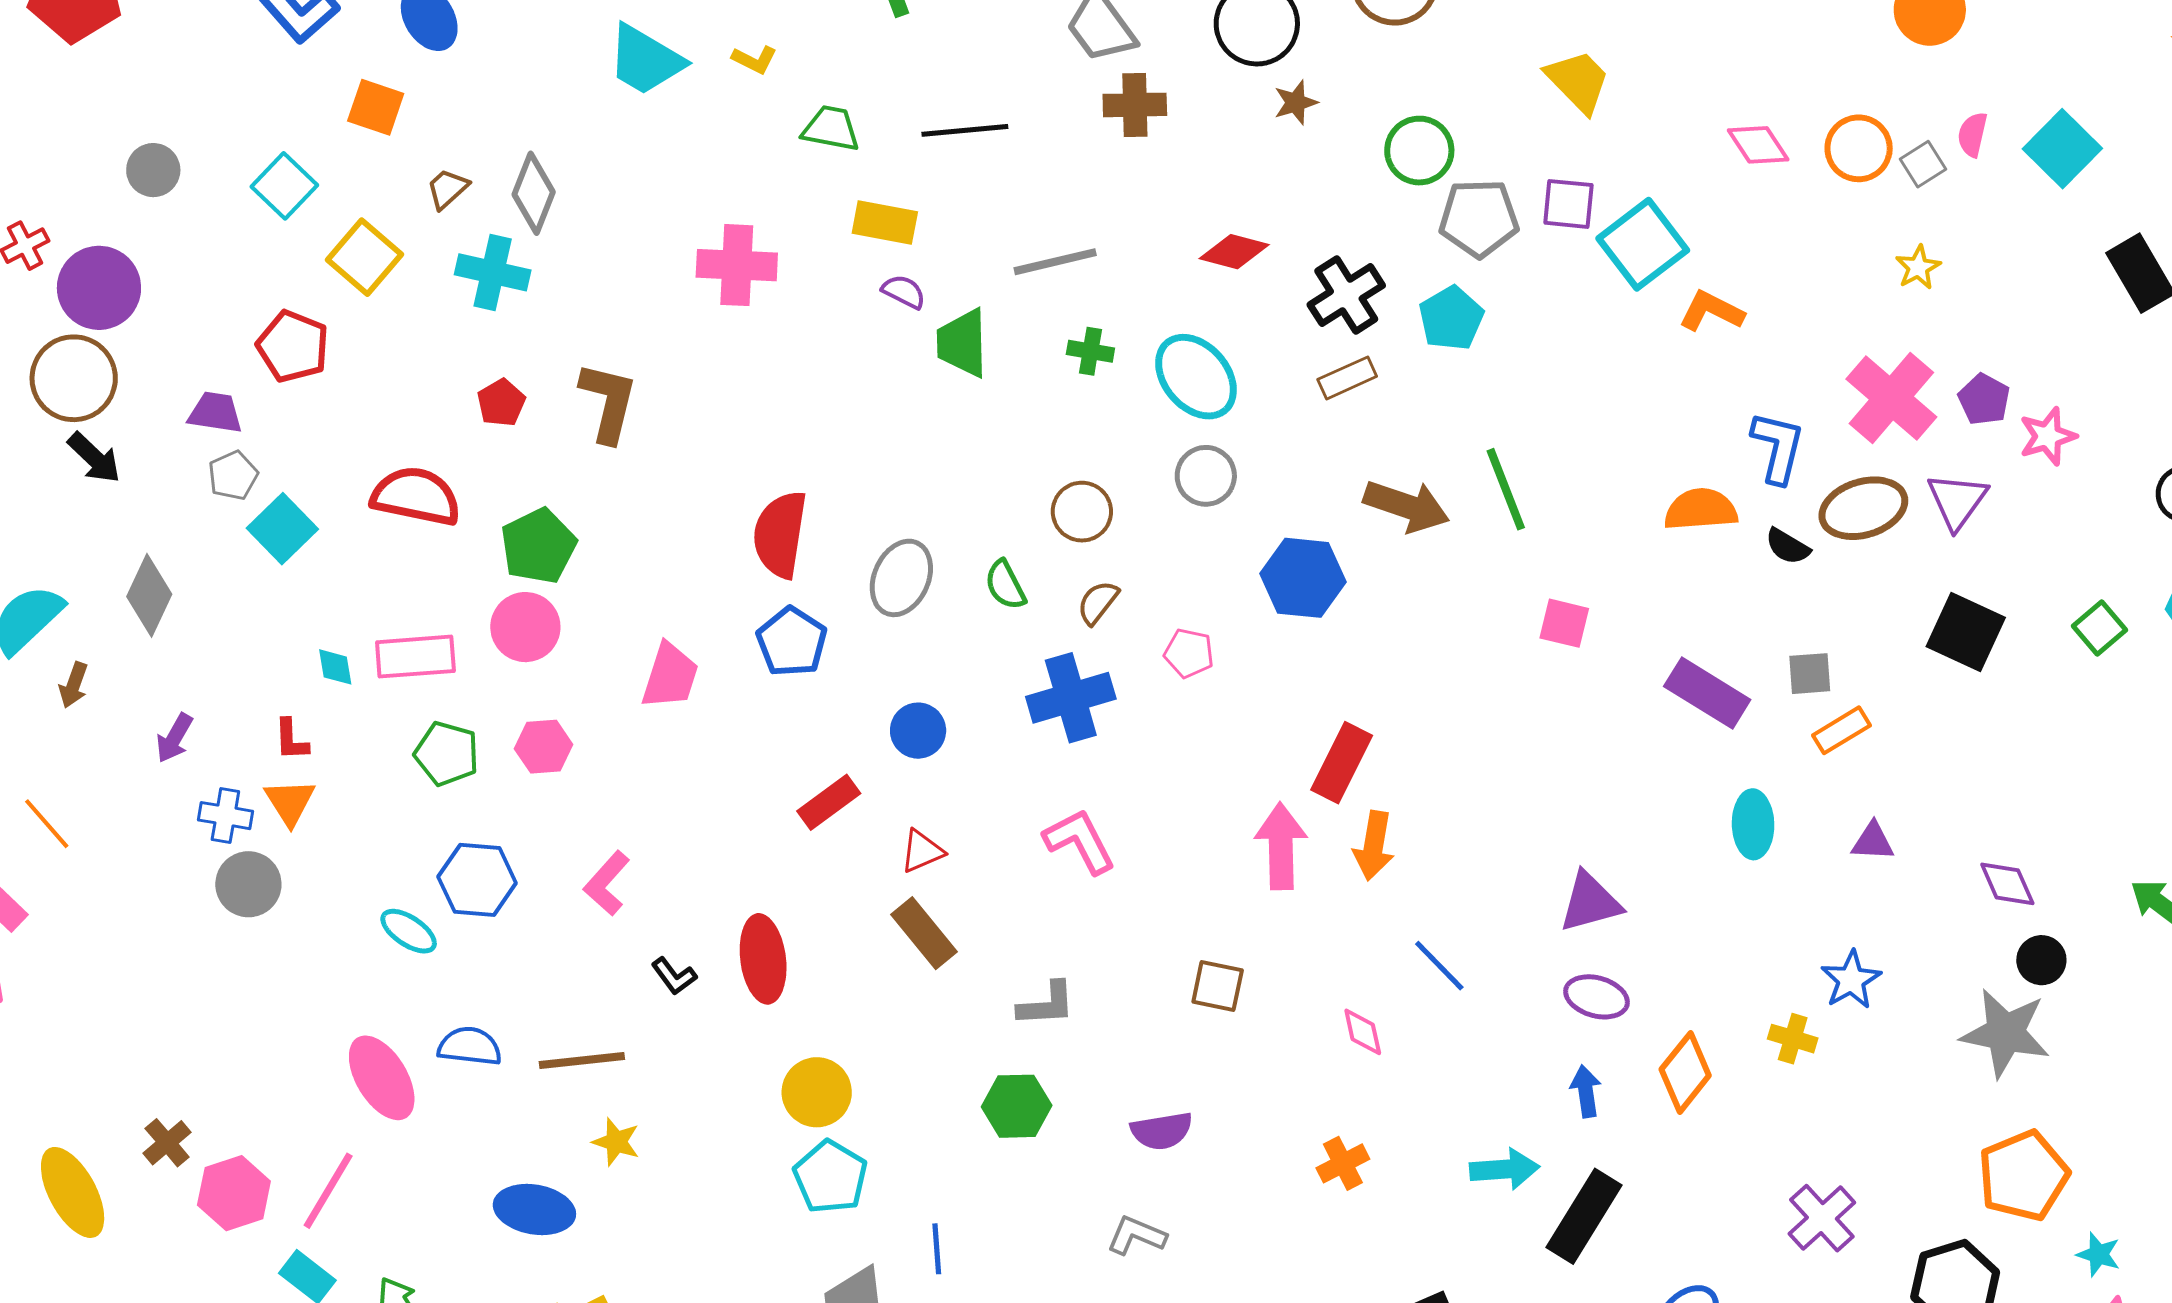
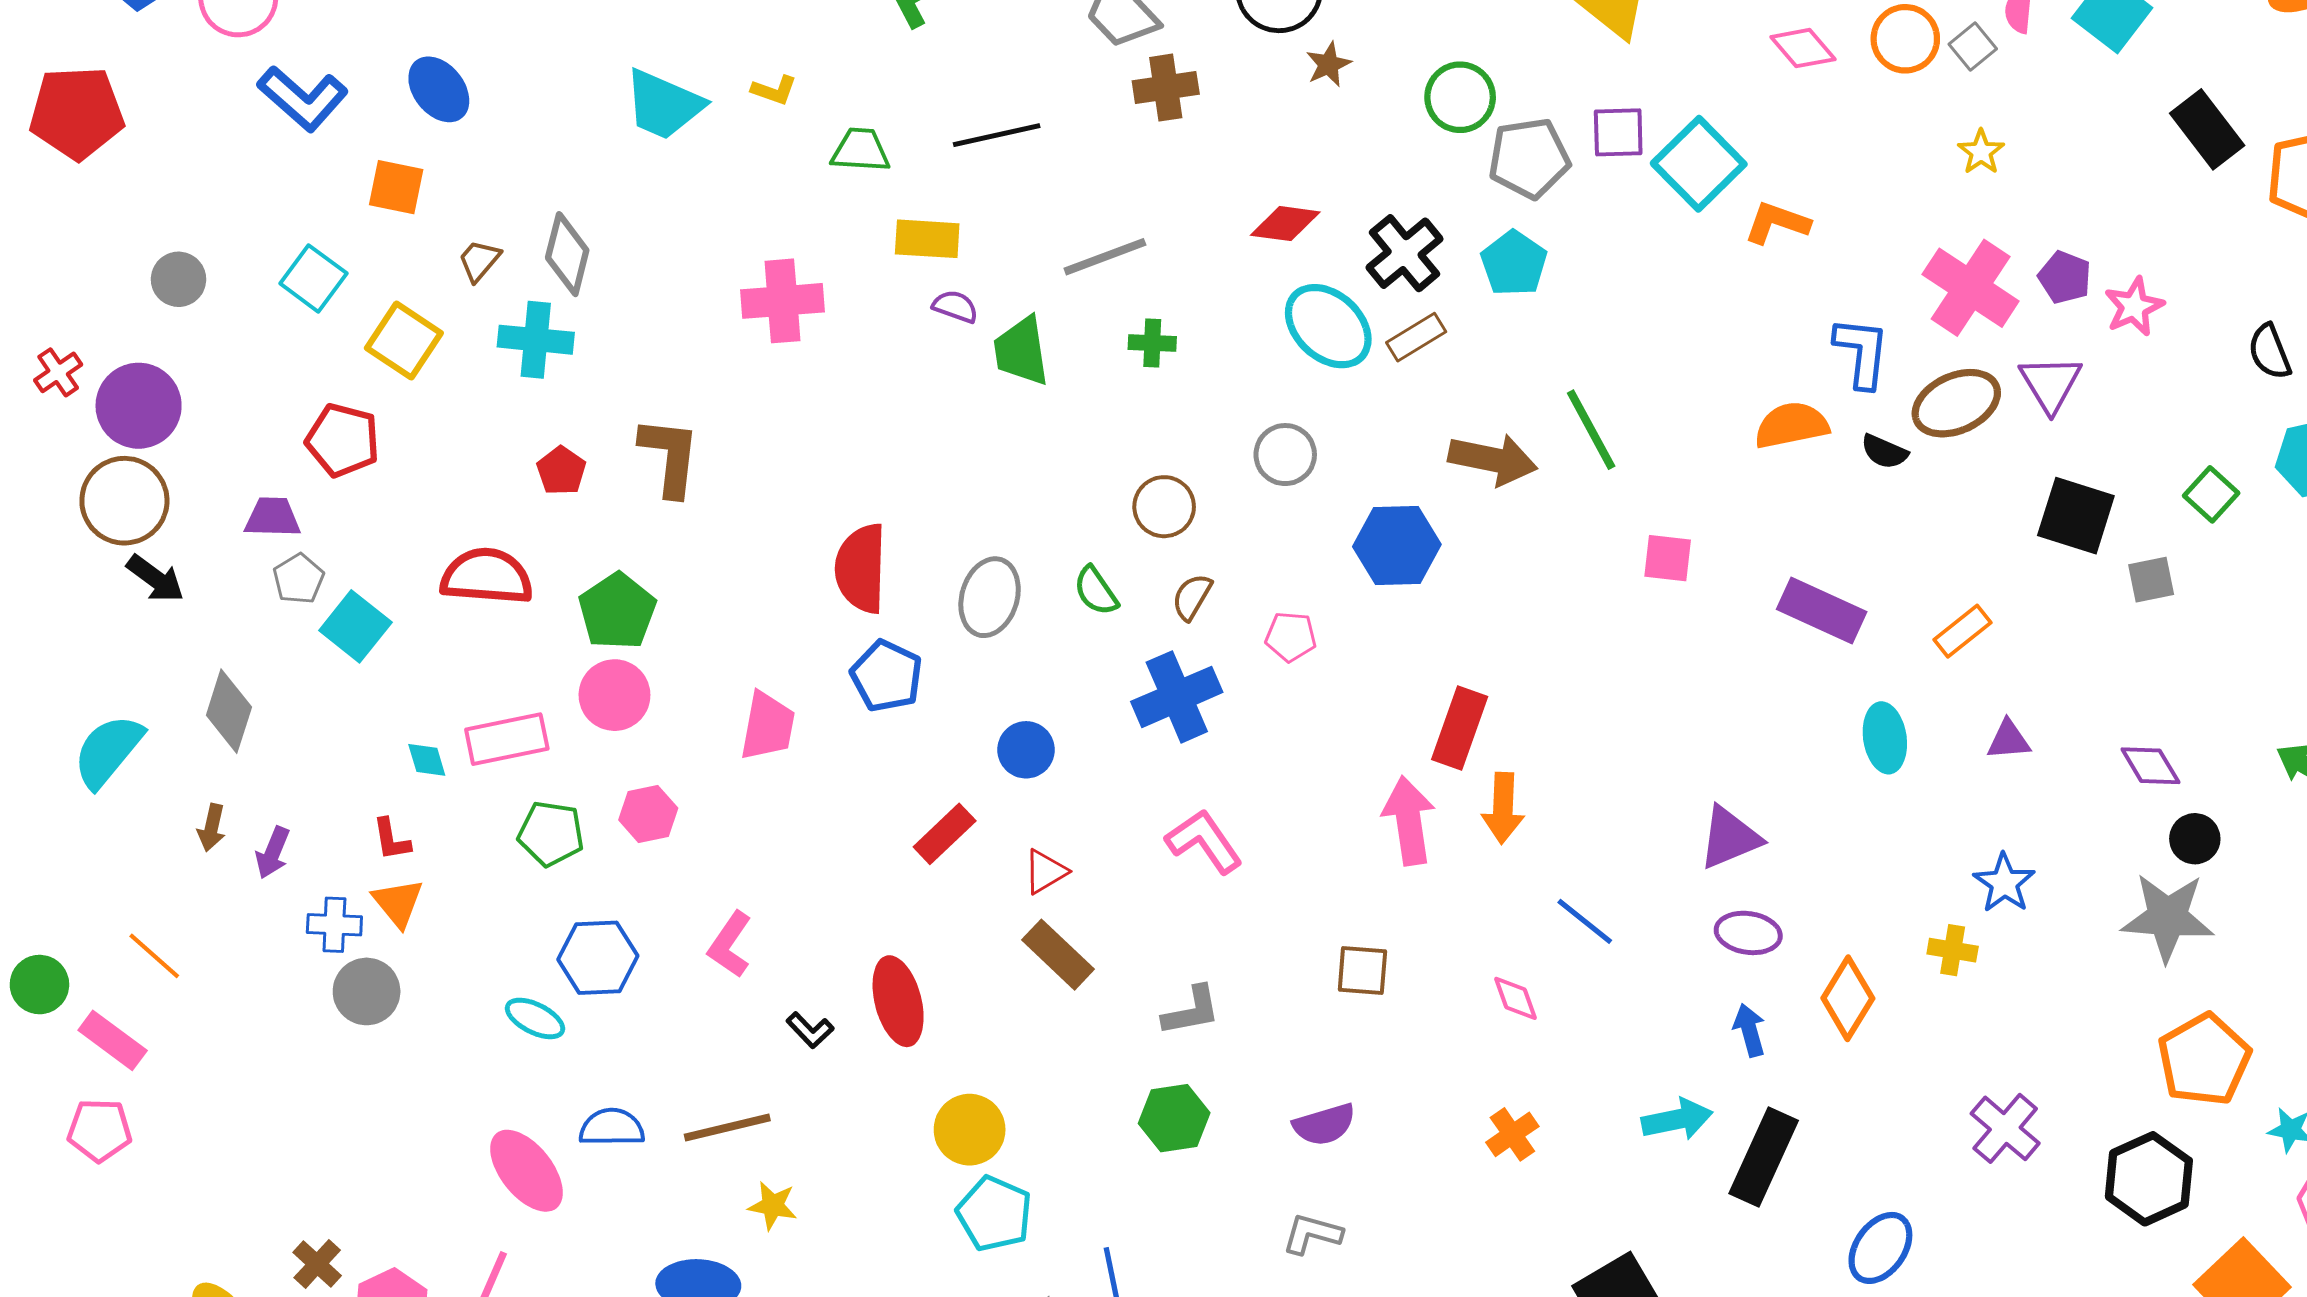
cyan ellipse: (1196, 377) -> (1328, 326), moved
gray square: (1810, 674) -> (2151, 580), moved
brown arrow: (74, 685) -> (212, 828), moved

